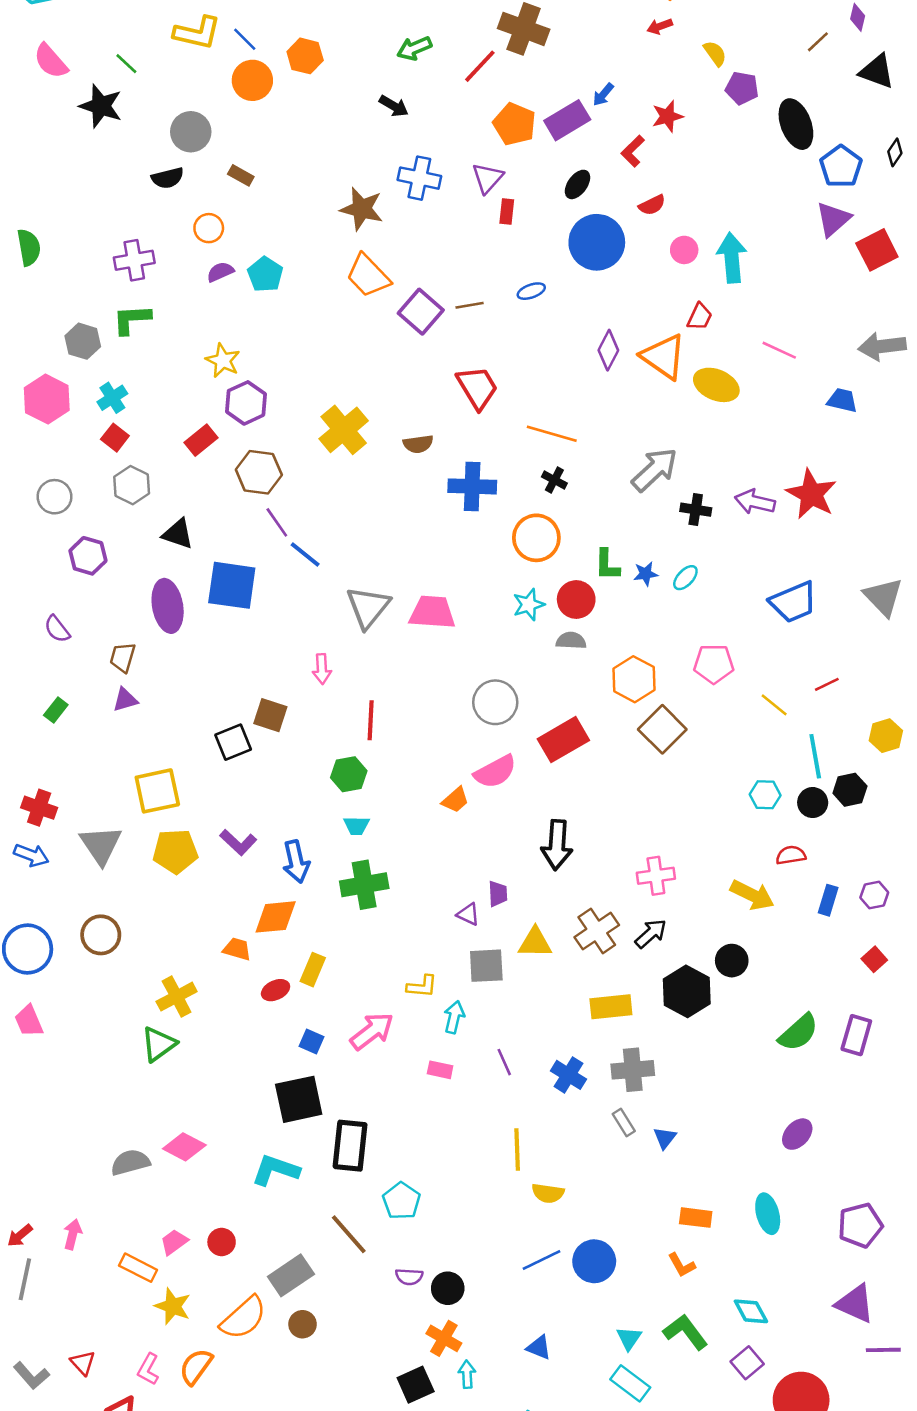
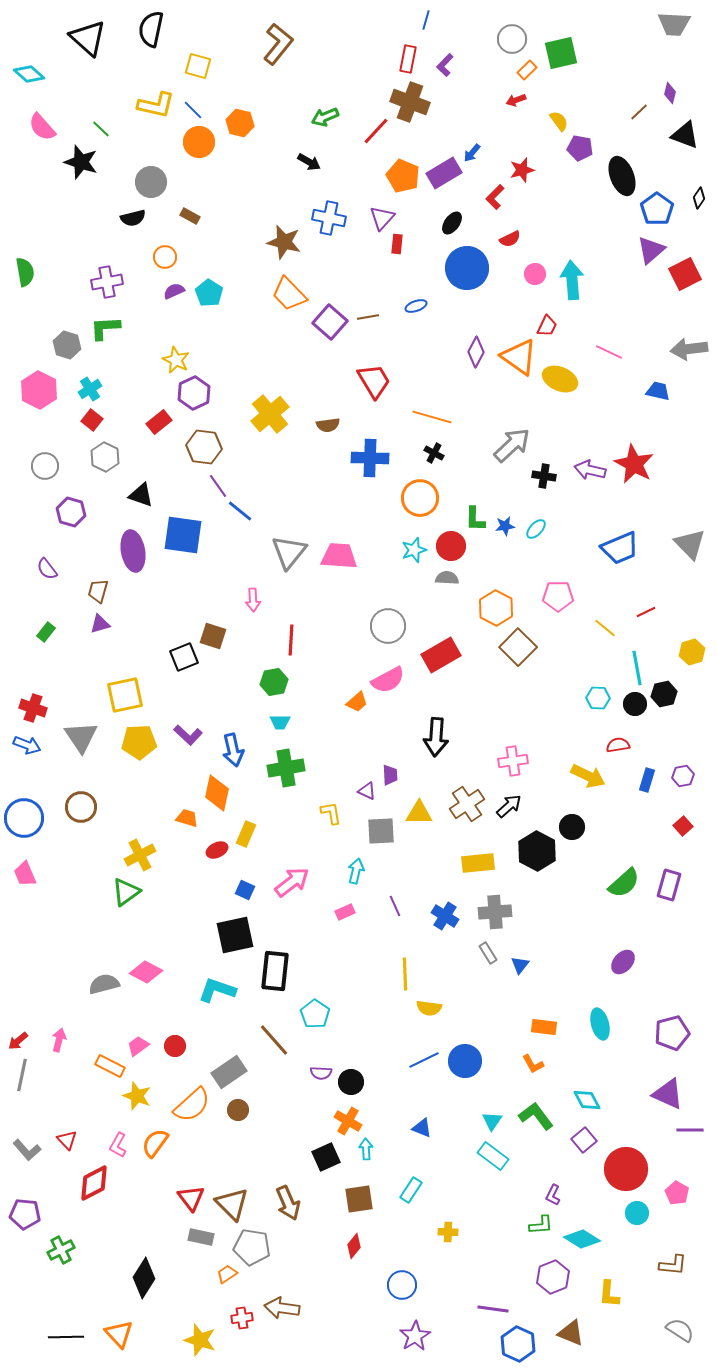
orange diamond: (276, 917) -> (217, 793), turned -72
yellow L-shape: (422, 986) -> (331, 813), moved, turned -105
pink rectangle: (440, 1070) -> (345, 912), turned -36

